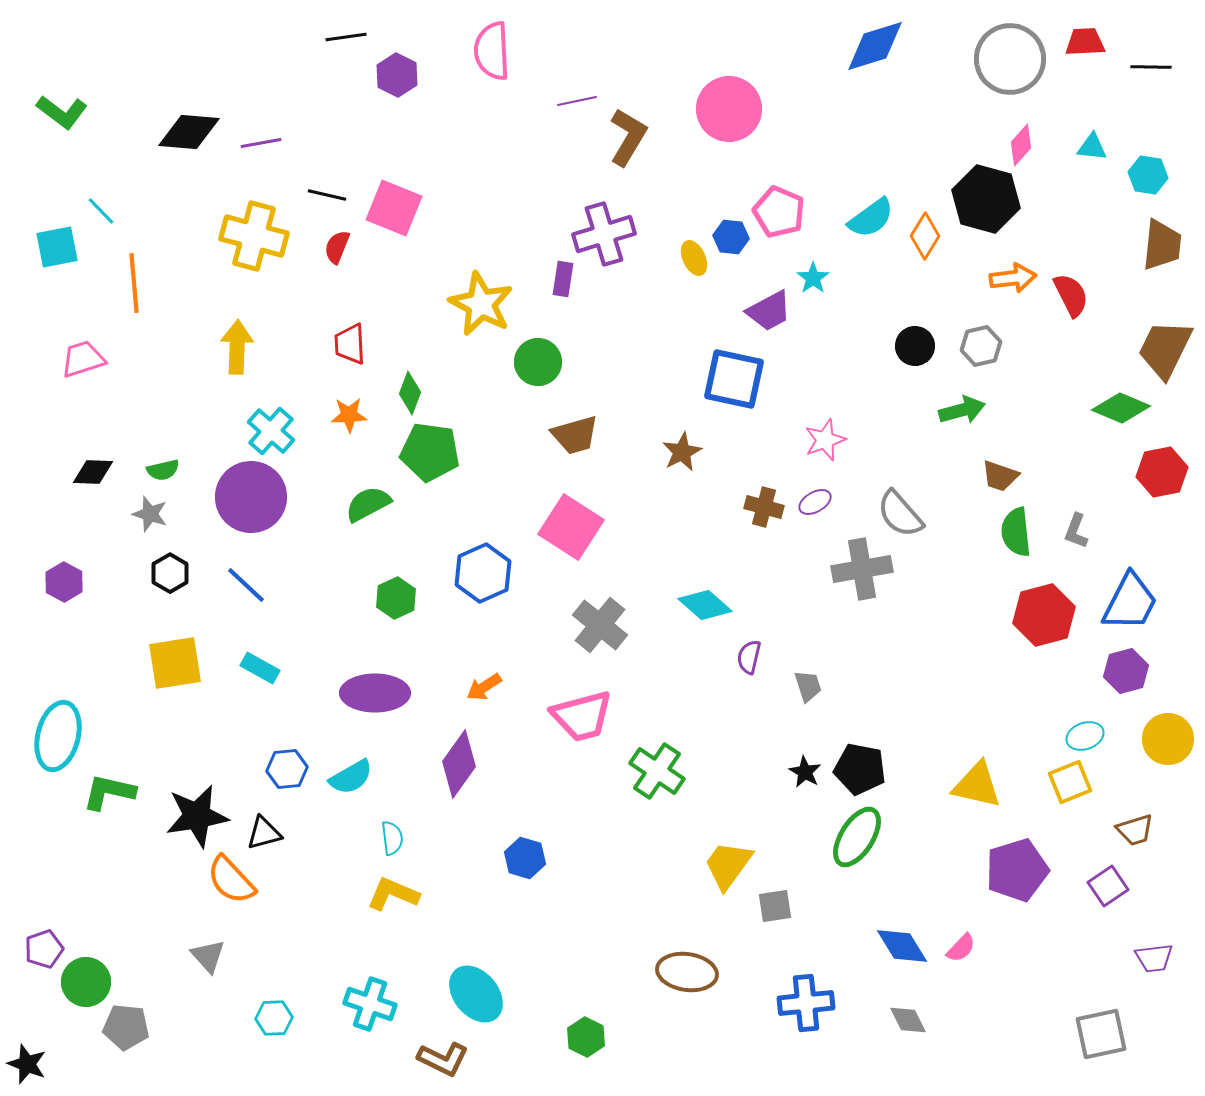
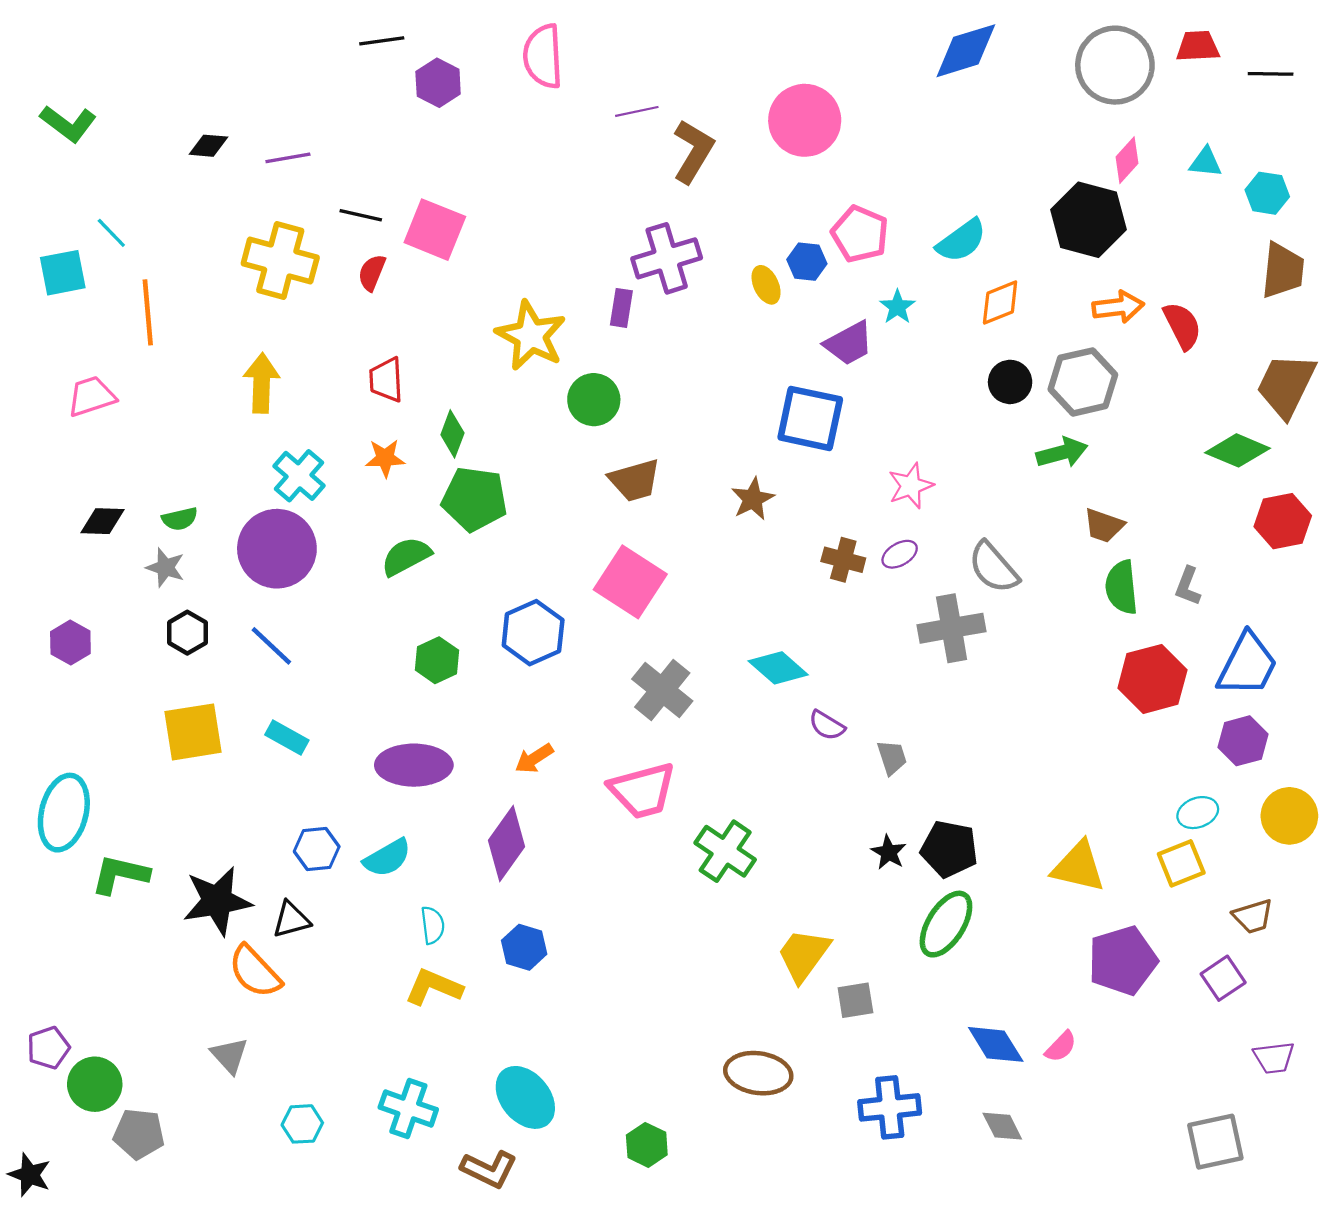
black diamond: (189, 132) -> (208, 146), size x0.6
orange diamond: (925, 236) -> (1000, 302), moved, turned 36
gray hexagon: (981, 346) -> (1083, 382), size x1.5
purple semicircle: (749, 657) -> (827, 725), turned -72
blue hexagon: (525, 858) -> (524, 947), moved

